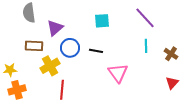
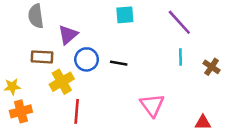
cyan square: (102, 21) -> (125, 15), moved
pink triangle: (118, 73) -> (152, 105), moved
red triangle: (172, 83) -> (203, 123), moved, turned 48

